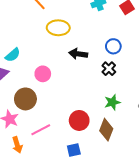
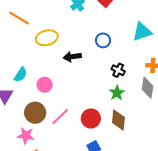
cyan semicircle: (13, 55) -> (21, 75), moved
black cross: (109, 69) -> (118, 70), moved
pink line: (41, 130) -> (60, 117), moved

